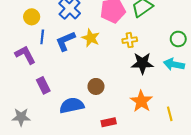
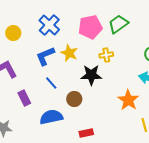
blue line: (42, 37) -> (51, 83), moved, turned -48
black star: (142, 63) -> (91, 75), moved
orange star: (141, 101) -> (128, 100), moved

